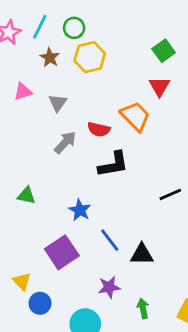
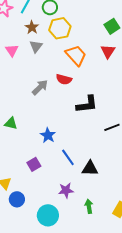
pink triangle: (23, 92) -> (12, 50), turned -48
gray triangle: (58, 103) -> (36, 46), moved
orange trapezoid: (135, 116) -> (76, 55), moved
black L-shape: (113, 164) -> (87, 104), moved
purple square: (62, 252) -> (34, 164), size x0.6

